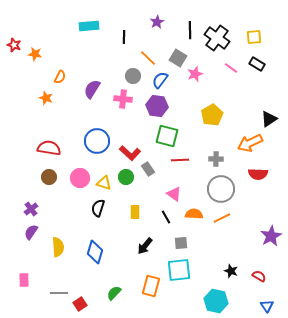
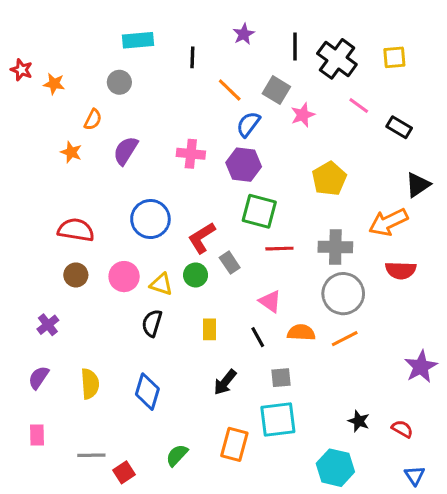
black rectangle: (257, 64) -> (399, 127), moved
gray circle: (133, 76) -> (119, 82), moved
purple semicircle: (92, 89) -> (126, 151), moved
red L-shape: (130, 153) -> (202, 238), turned 105
gray cross: (216, 159) -> (335, 247), size x1.5
purple semicircle: (31, 232) -> (39, 378), moved

